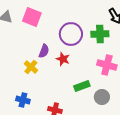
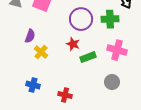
purple semicircle: (44, 51) -> (30, 36), moved
green rectangle: (82, 86) -> (88, 57), moved

